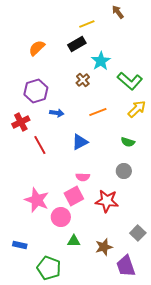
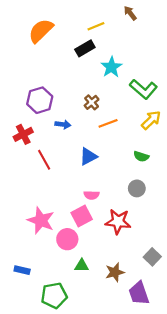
orange semicircle: (37, 48) -> (41, 31), moved, size x1.4
brown cross: (83, 80) -> (92, 102), moved
green pentagon: (49, 268) -> (54, 295), turned -30

